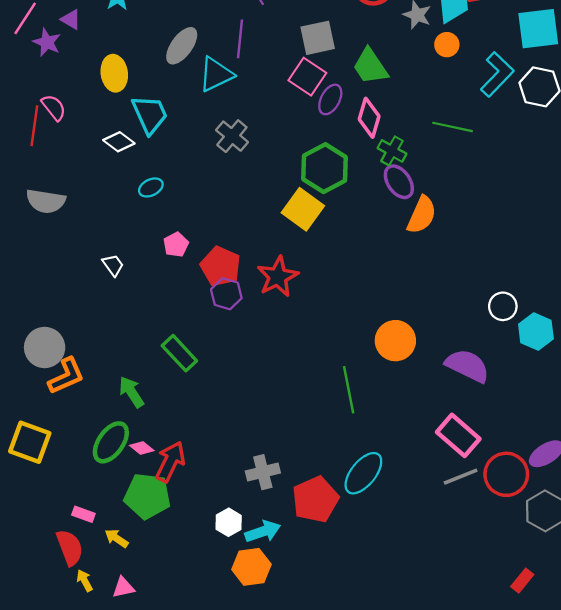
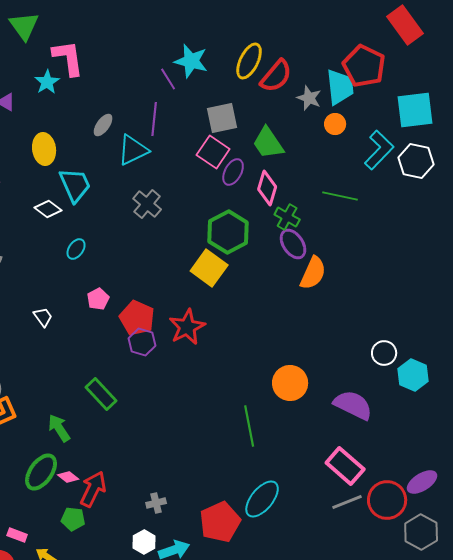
gray ellipse: (182, 46) -> (103, 125), size x0.7
cyan ellipse: (151, 187) -> (76, 249), turned -30
gray cross: (263, 472) -> (156, 503), moved, size x0.7
green pentagon: (147, 496) -> (73, 519), size x0.6

